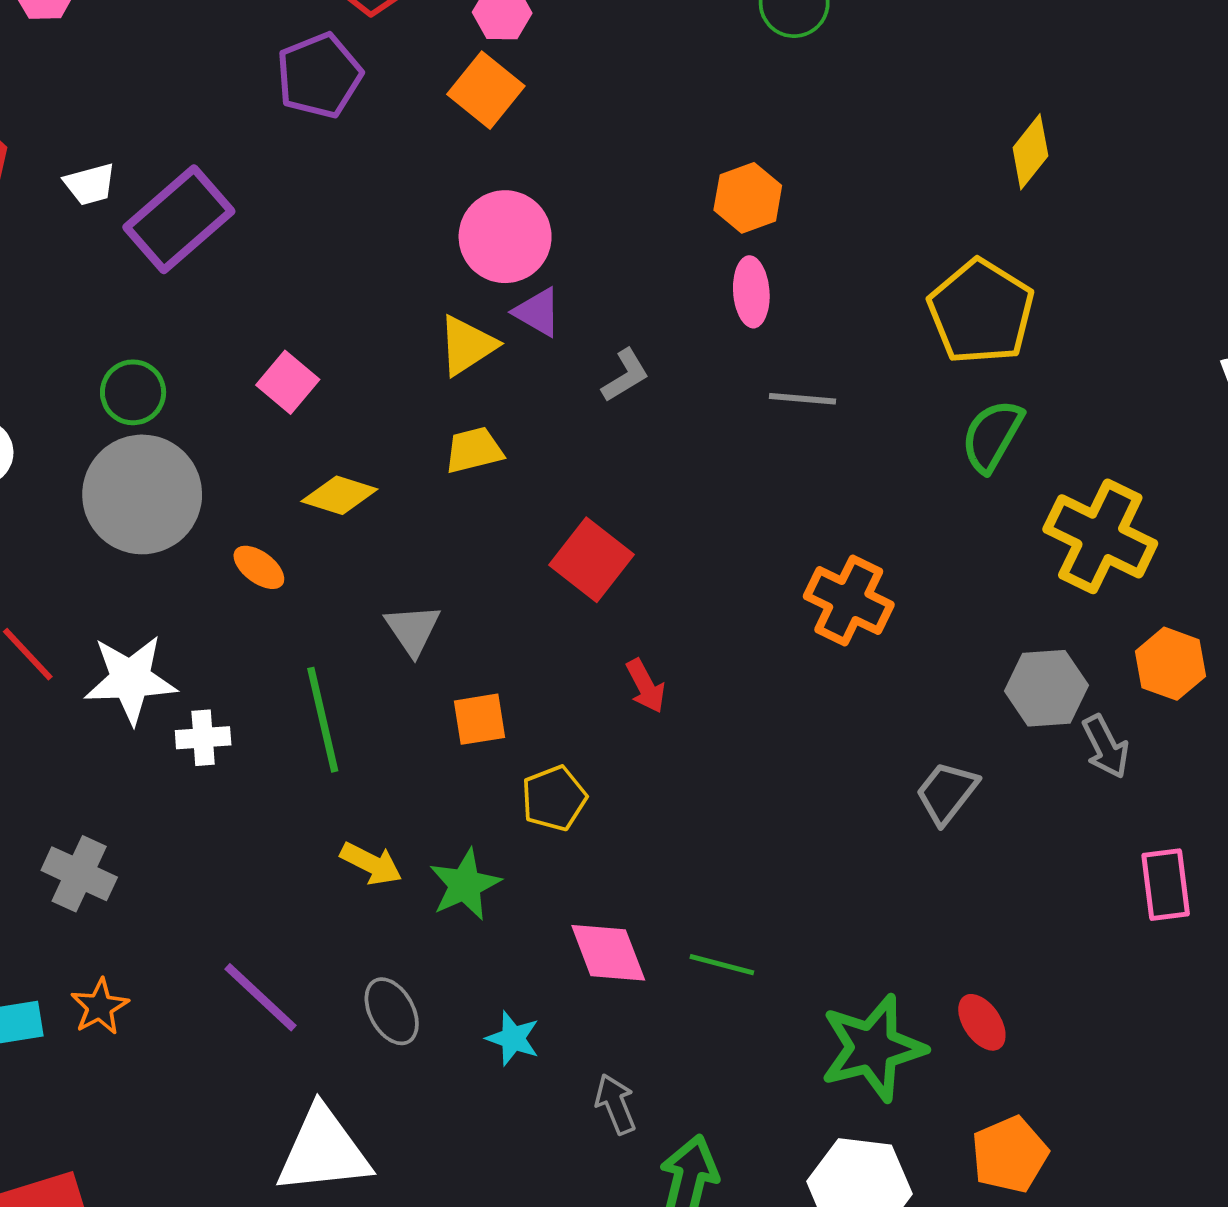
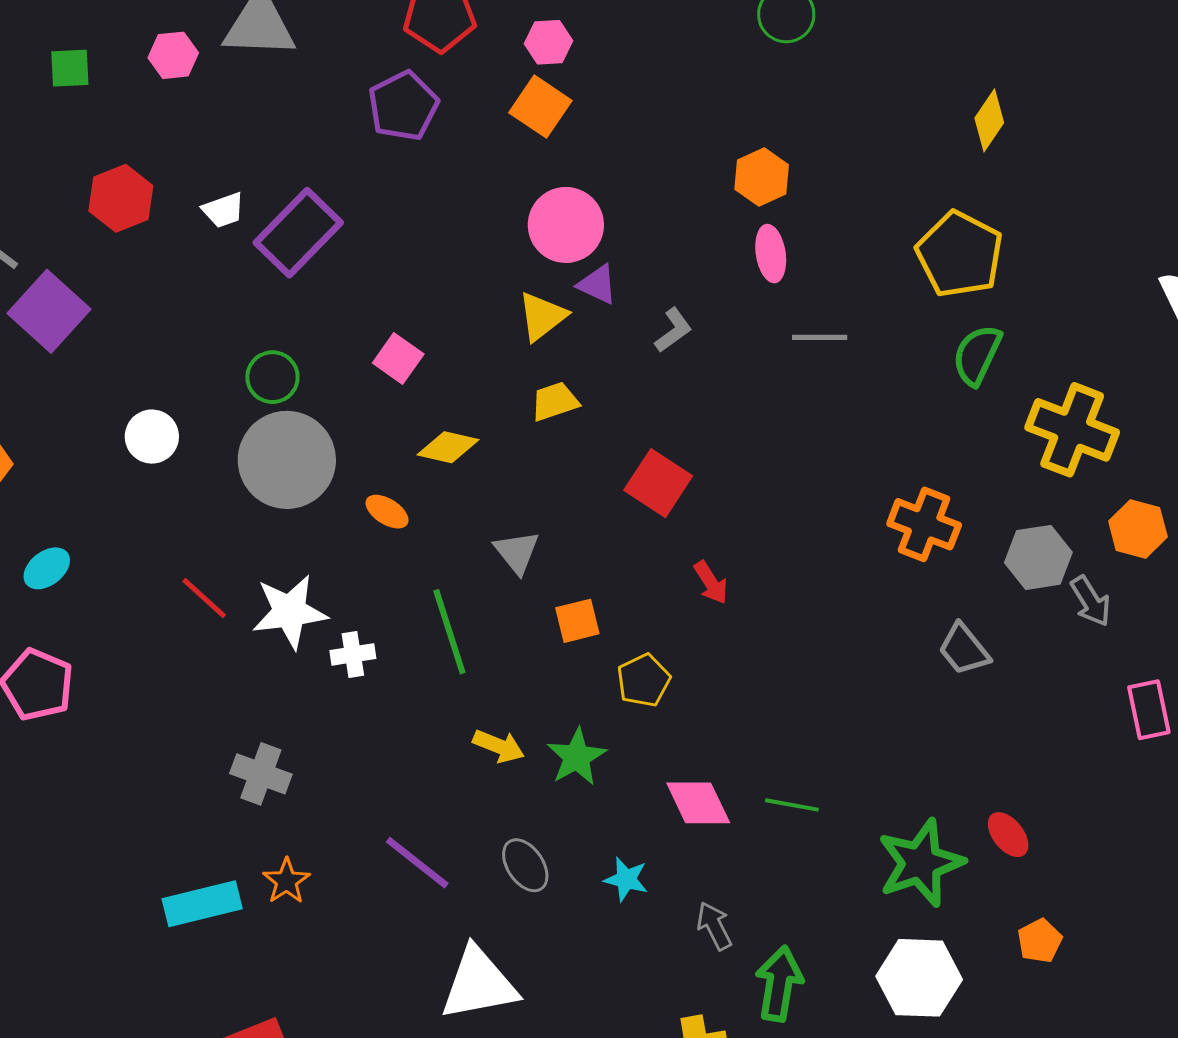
orange cross: (849, 600) -> (924, 524), moved
gray trapezoid: (947, 793) -> (964, 649), turned -72
orange pentagon: (1010, 1155) -> (1040, 941), size x0.7

